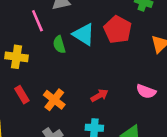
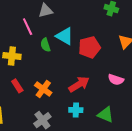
red pentagon: (118, 30) -> (90, 47), moved, turned 30
red arrow: (100, 95) -> (79, 84), size x1.5

